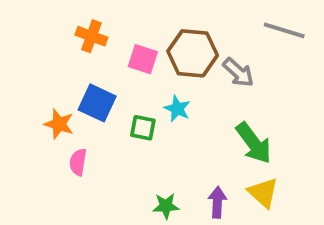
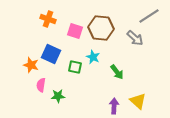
gray line: (284, 30) -> (149, 16), turned -50
gray arrow: (238, 72) -> (135, 38), moved
green arrow: (254, 143) -> (117, 72), moved, size x0.7
green star: (166, 206) -> (58, 96), moved

